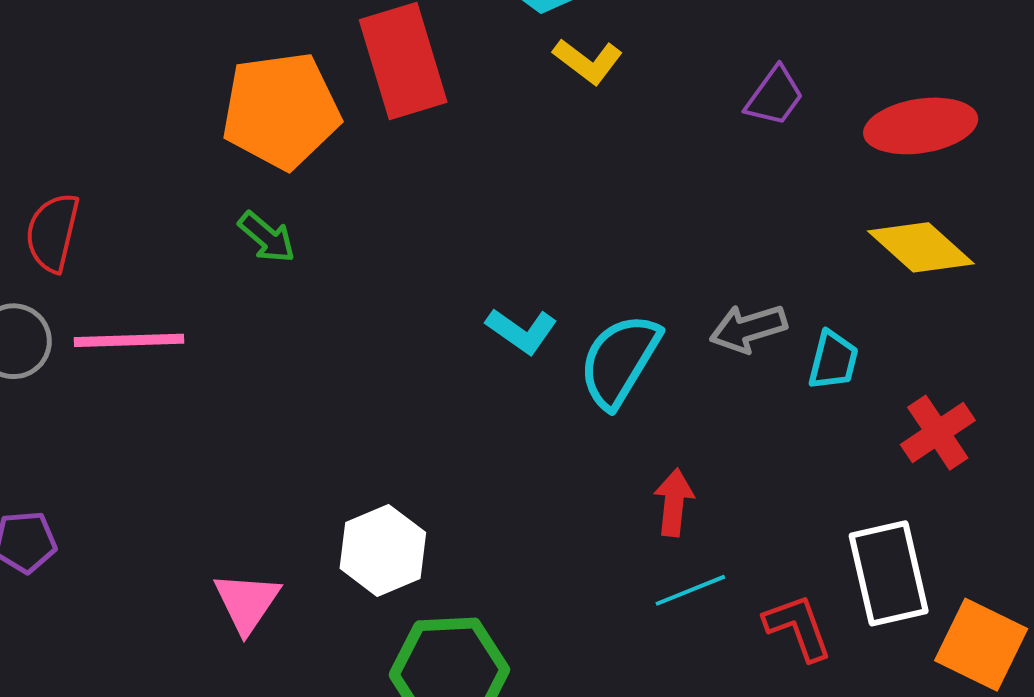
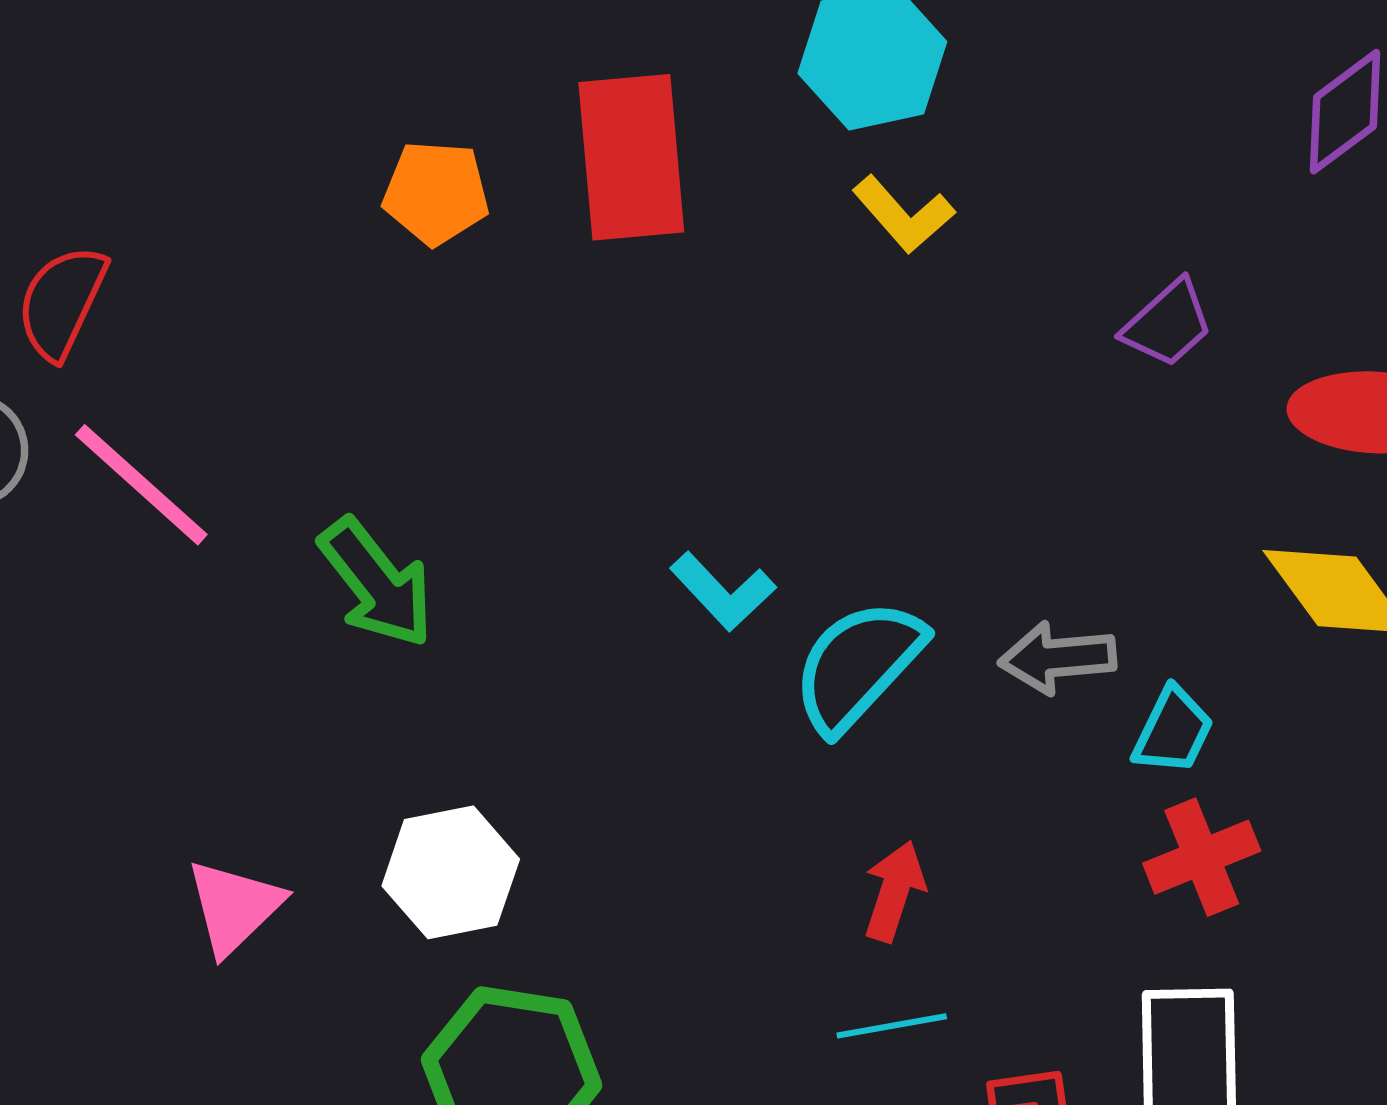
orange pentagon: (281, 111) -> (436, 193), size x0.6
green arrow: (267, 237) -> (377, 583), moved, size x1.5
pink line: (129, 340) -> (141, 485), turned 32
red cross: (938, 433) -> (1202, 857), moved

